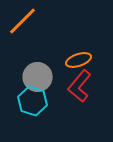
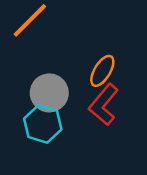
orange ellipse: (79, 60) -> (102, 71), turned -40

